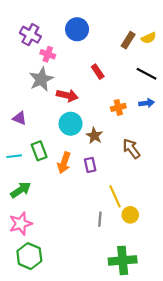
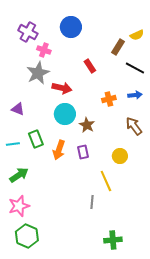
brown rectangle: (128, 40) -> (118, 47), moved
brown arrow: (131, 149) -> (134, 126), moved
yellow circle: (130, 215) -> (120, 156), moved
green cross: (123, 260) -> (113, 240), size x0.7

